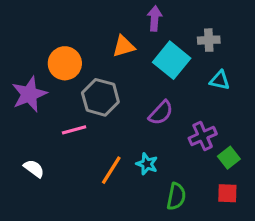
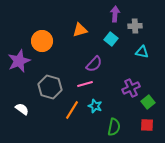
purple arrow: (155, 18) -> (115, 14), moved
cyan square: (172, 60) -> (111, 39), size x0.6
gray hexagon: (100, 97) -> (50, 87), moved
purple semicircle: (161, 113) -> (94, 64), moved
pink line: (74, 130) -> (85, 84), moved

